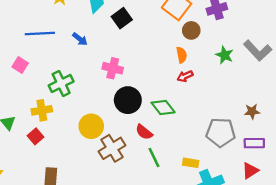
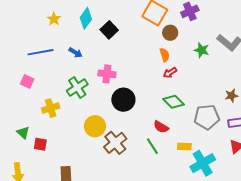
green cross: (61, 83) -> (77, 88), moved
green diamond: (163, 107) -> (174, 102), moved
yellow cross: (42, 110) -> (51, 108), moved
red semicircle: (144, 132) -> (161, 127), moved
red square: (36, 136) -> (40, 144), moved, turned -32

